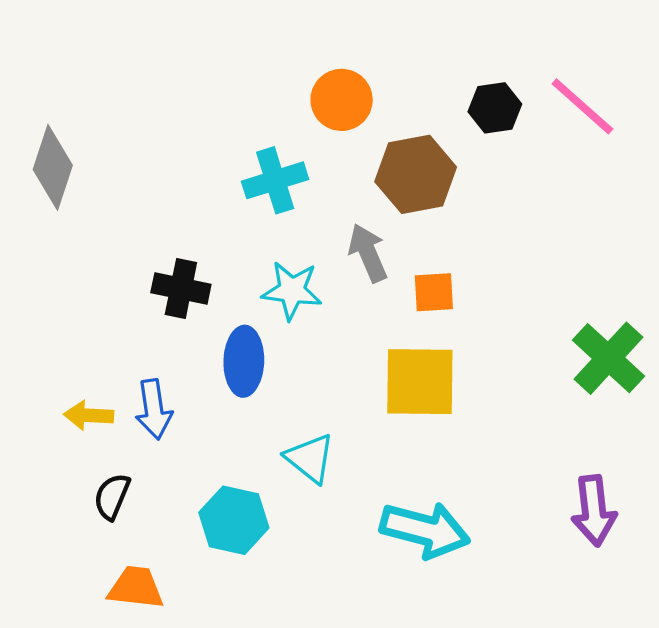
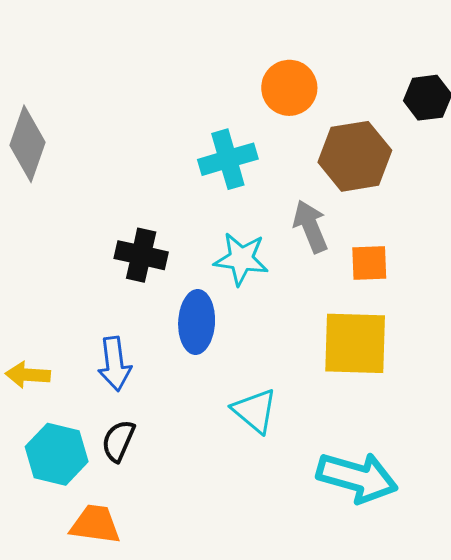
yellow arrow: (89, 415) -> (28, 375), moved
black semicircle: (112, 496) -> (118, 441), moved
cyan hexagon: (234, 520) -> (57, 454), moved

